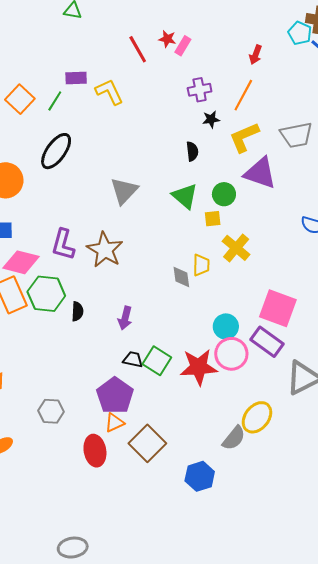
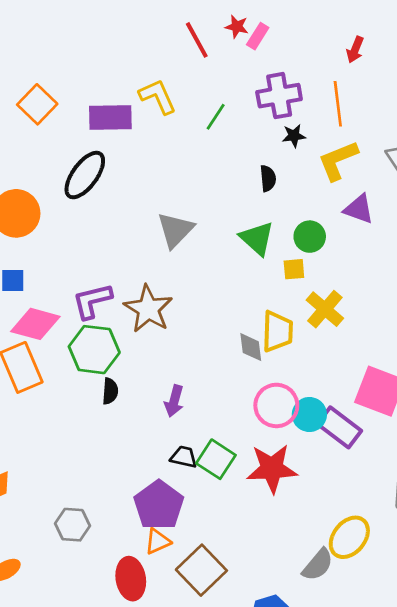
purple rectangle: (76, 78) -> (110, 118), moved, size x1.5
purple cross: (200, 90) -> (279, 96), size x1.4
orange line: (243, 95) -> (338, 104), turned -36
green line: (55, 101) -> (216, 117), moved
purple triangle: (260, 173) -> (359, 209), size x0.7
purple L-shape: (63, 245) -> (92, 301), turned 60
yellow trapezoid: (201, 265) -> (277, 331), size x1.4
green hexagon: (46, 294) -> (94, 350), moved
purple rectangle: (267, 342) -> (339, 427), moved
pink circle: (231, 354) -> (276, 405), moved

